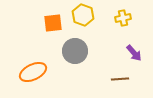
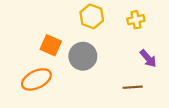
orange square: (53, 23) -> (51, 45), moved, turned 30

